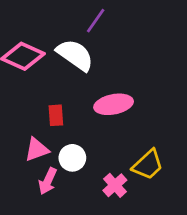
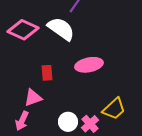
white circle: (72, 158) -> (68, 122), moved
pink arrow: (48, 181) -> (22, 121), moved

